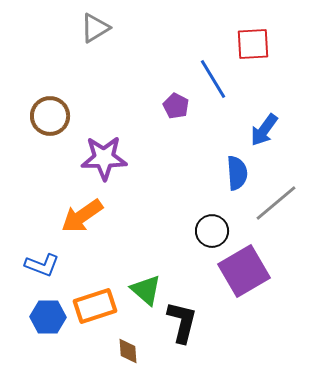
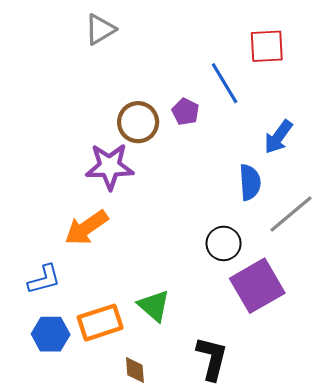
brown circle: (50, 116) -> (138, 122), moved
blue L-shape: (42, 265) -> (44, 279), turned -36
black L-shape: (182, 322) -> (212, 358), moved

